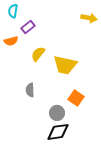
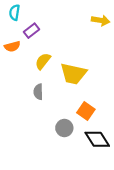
gray semicircle: (30, 90) -> (38, 92), moved
black diamond: (58, 132) -> (97, 139), moved, turned 65

